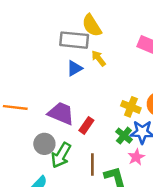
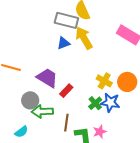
yellow arrow: (99, 58) -> (84, 38), size x1.6
green arrow: (61, 155) -> (42, 112), turned 50
pink star: (136, 157) -> (100, 132), moved

